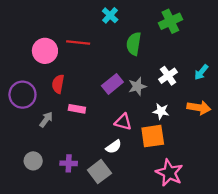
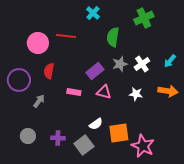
gray star: (137, 86) -> (120, 64), moved
pink rectangle: (77, 109) -> (74, 92), moved
pink triangle: (123, 122) -> (104, 92), moved
orange square: (153, 136) -> (119, 133), moved

